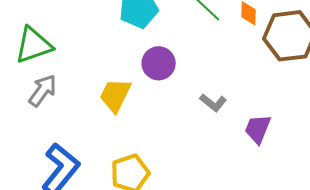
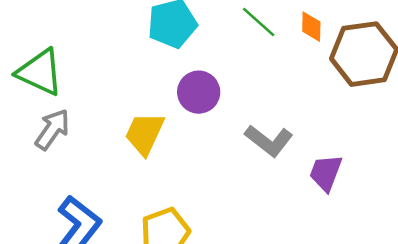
green triangle: (34, 45) -> (40, 72), turned 45
gray L-shape: (213, 103) -> (269, 141), size x1.4

